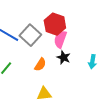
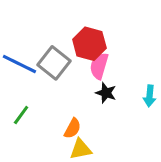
orange semicircle: (40, 65) -> (73, 128), moved

